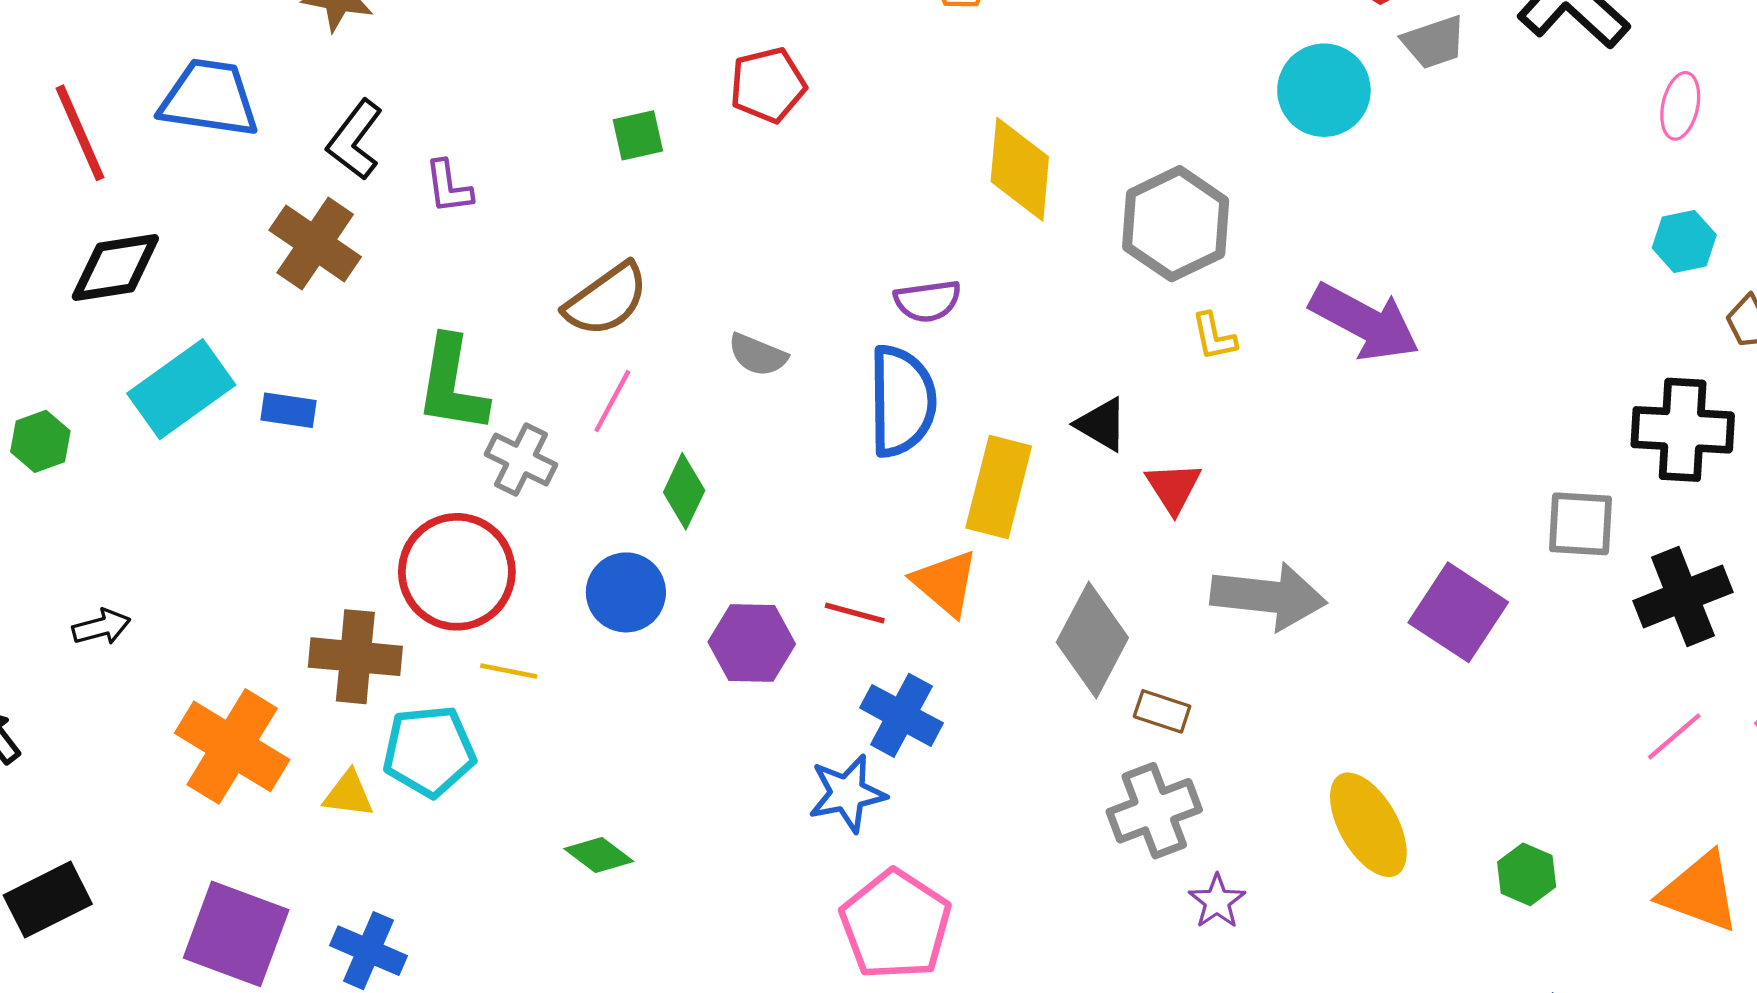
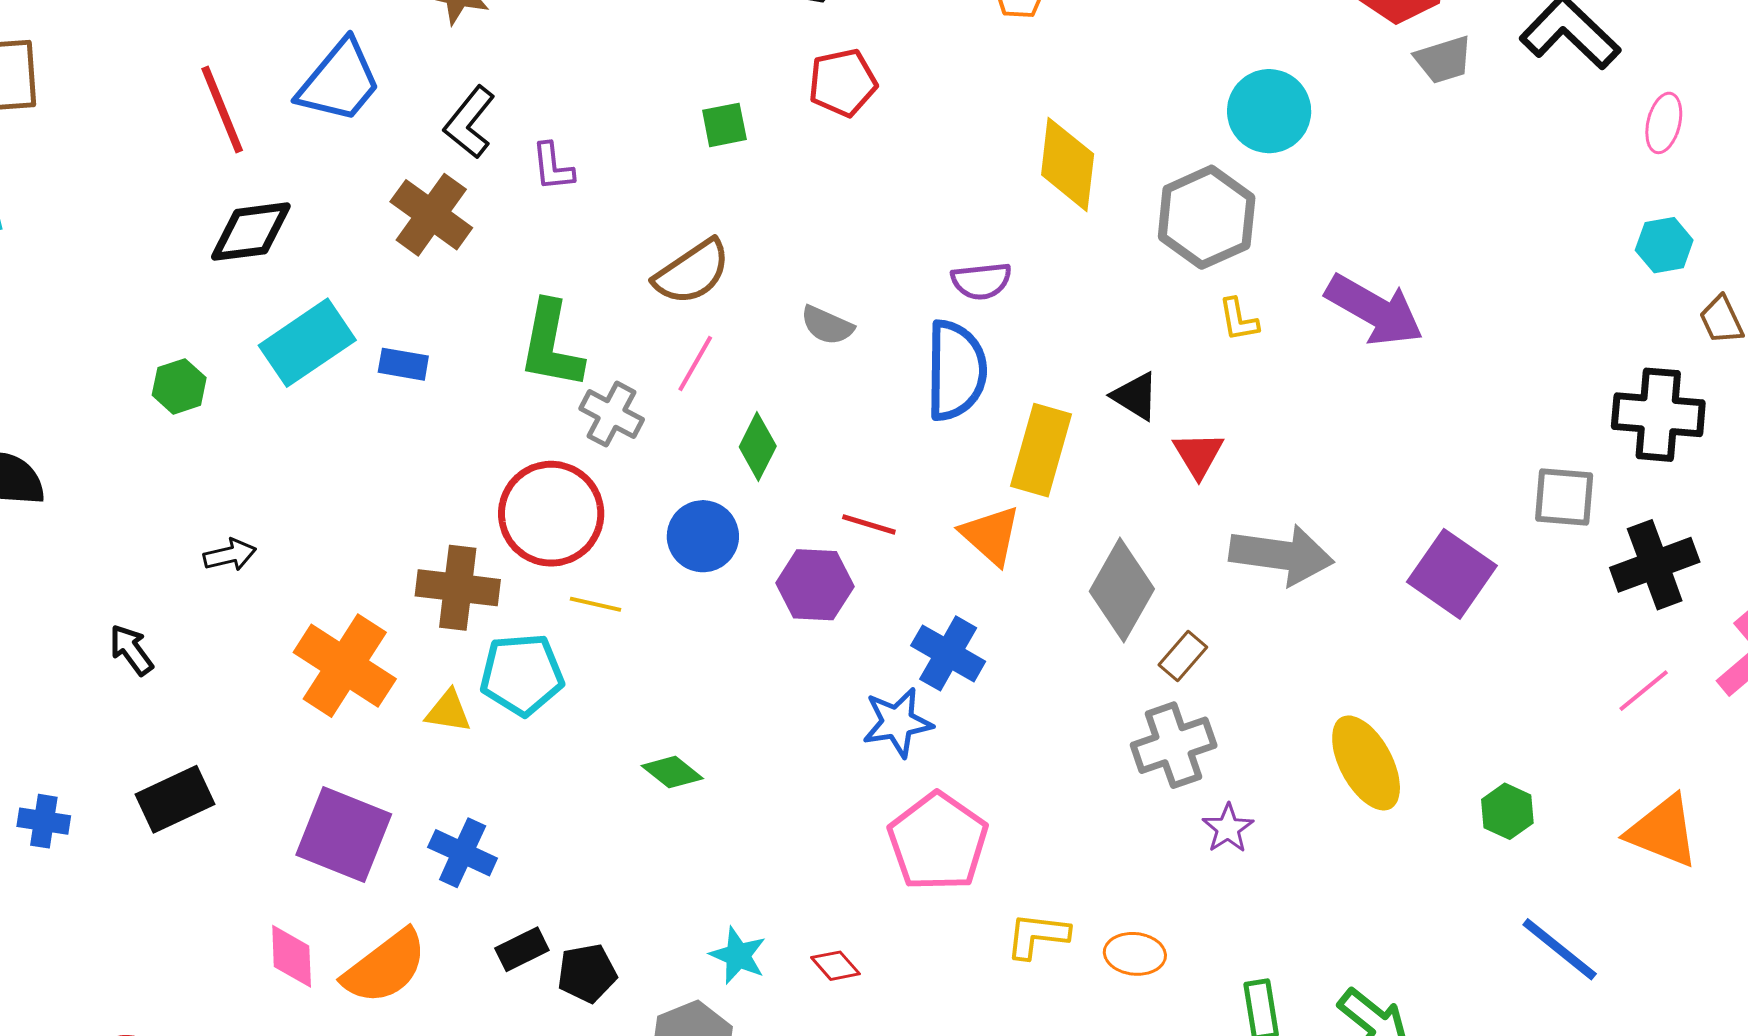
cyan circle: (1324, 90) -> (1269, 111), moved
blue trapezoid: (209, 98) -> (339, 81), turned 120
red line: (855, 613) -> (869, 524), moved
brown rectangle: (1162, 711) -> (1183, 656), turned -69

